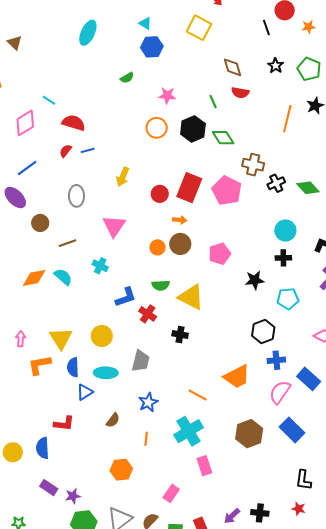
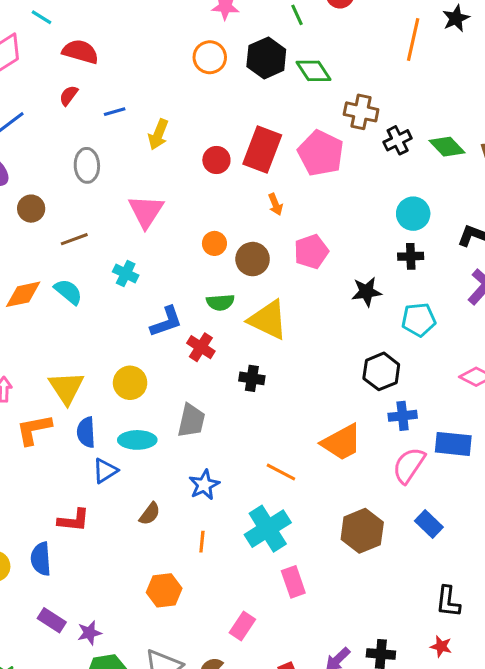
blue line: (88, 150) -> (115, 112), moved
orange arrow: (180, 220) -> (275, 204), moved, turned 64
brown circle: (180, 244) -> (253, 259), moved
blue rectangle: (309, 379) -> (453, 444), turned -35
blue rectangle: (292, 430) -> (429, 524), size x0.7

